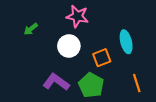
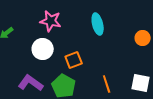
cyan ellipse: (126, 42) -> (98, 24), moved

